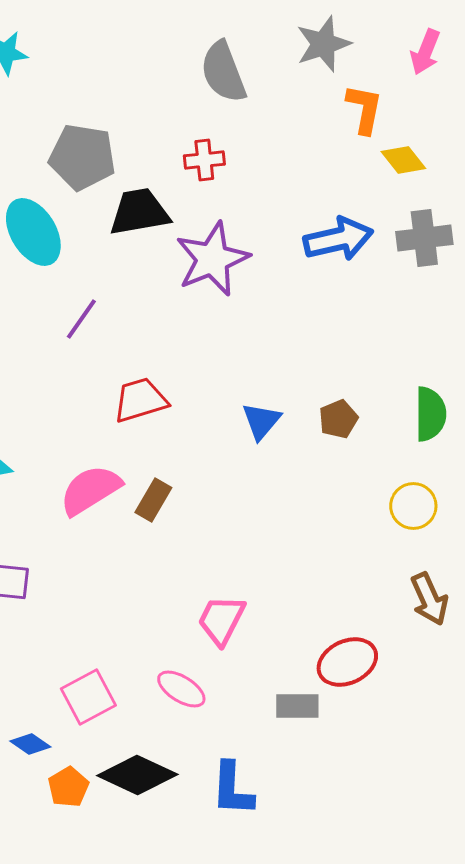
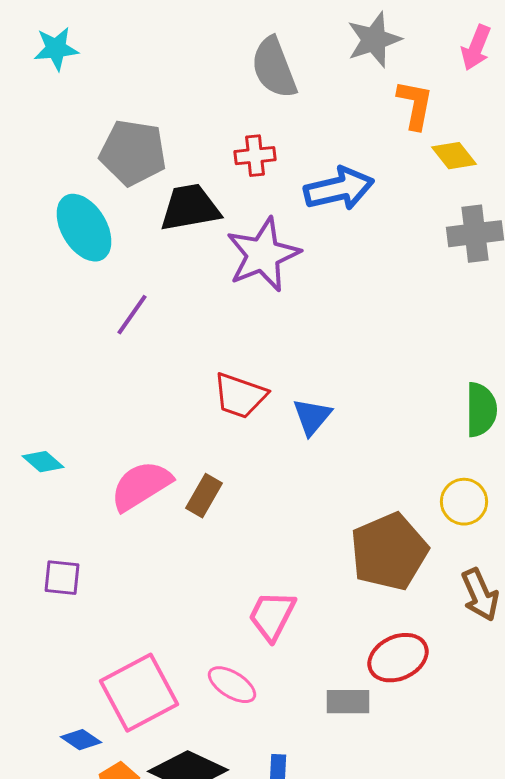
blue arrow: (338, 239) -> (339, 189), moved
red trapezoid: (140, 400) -> (240, 396), moved, turned -144
brown pentagon: (338, 419) -> (389, 552), moved, size x2.0
pink square: (88, 697) -> (139, 693), size x1.4

